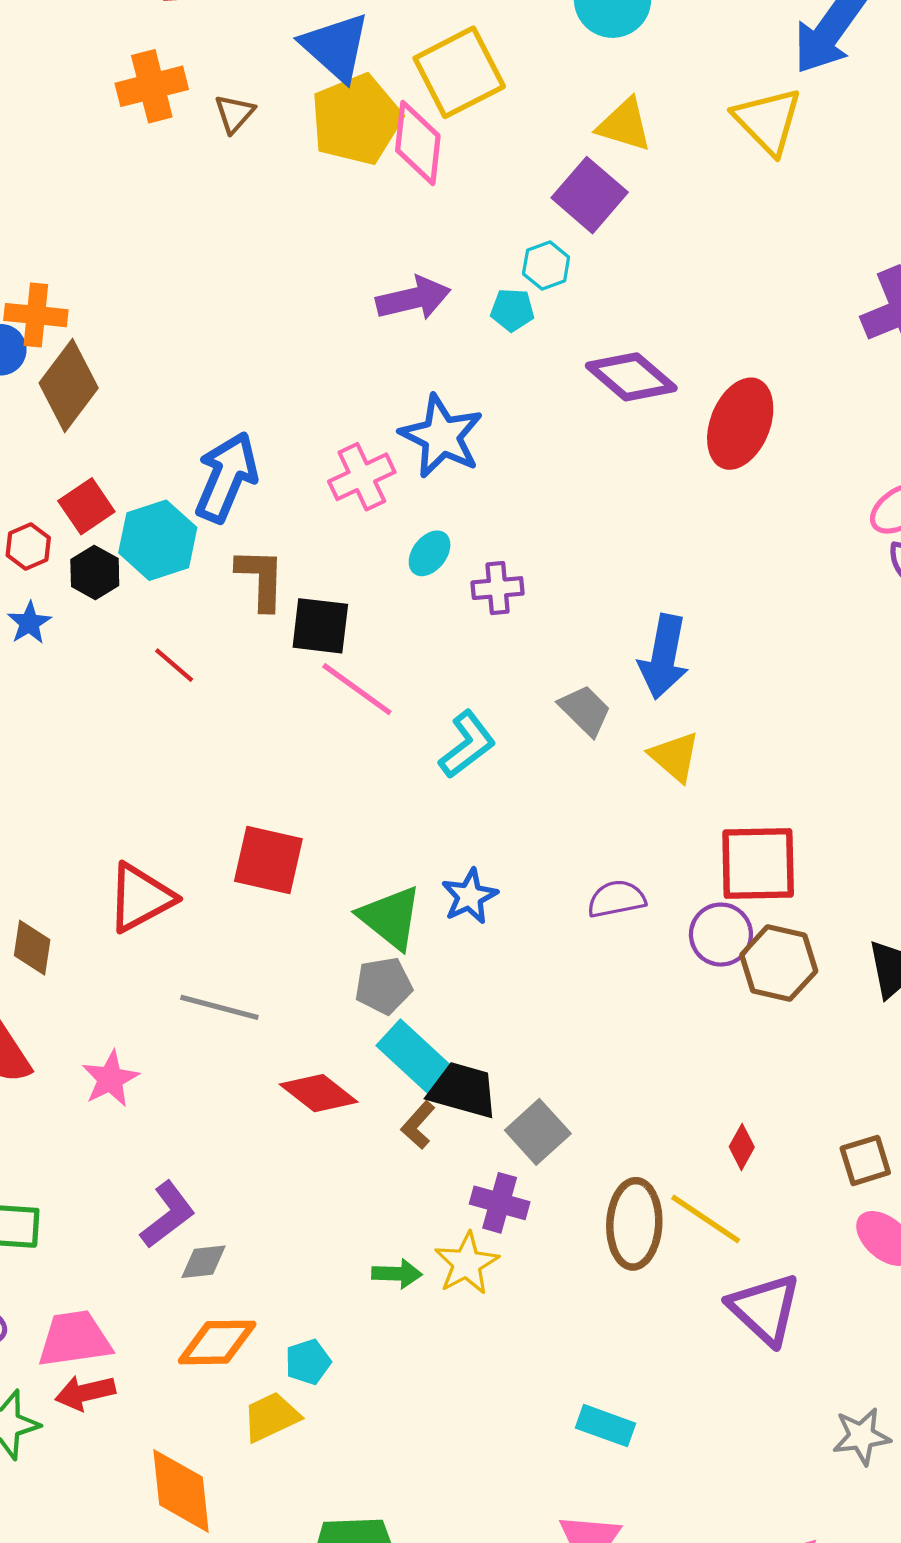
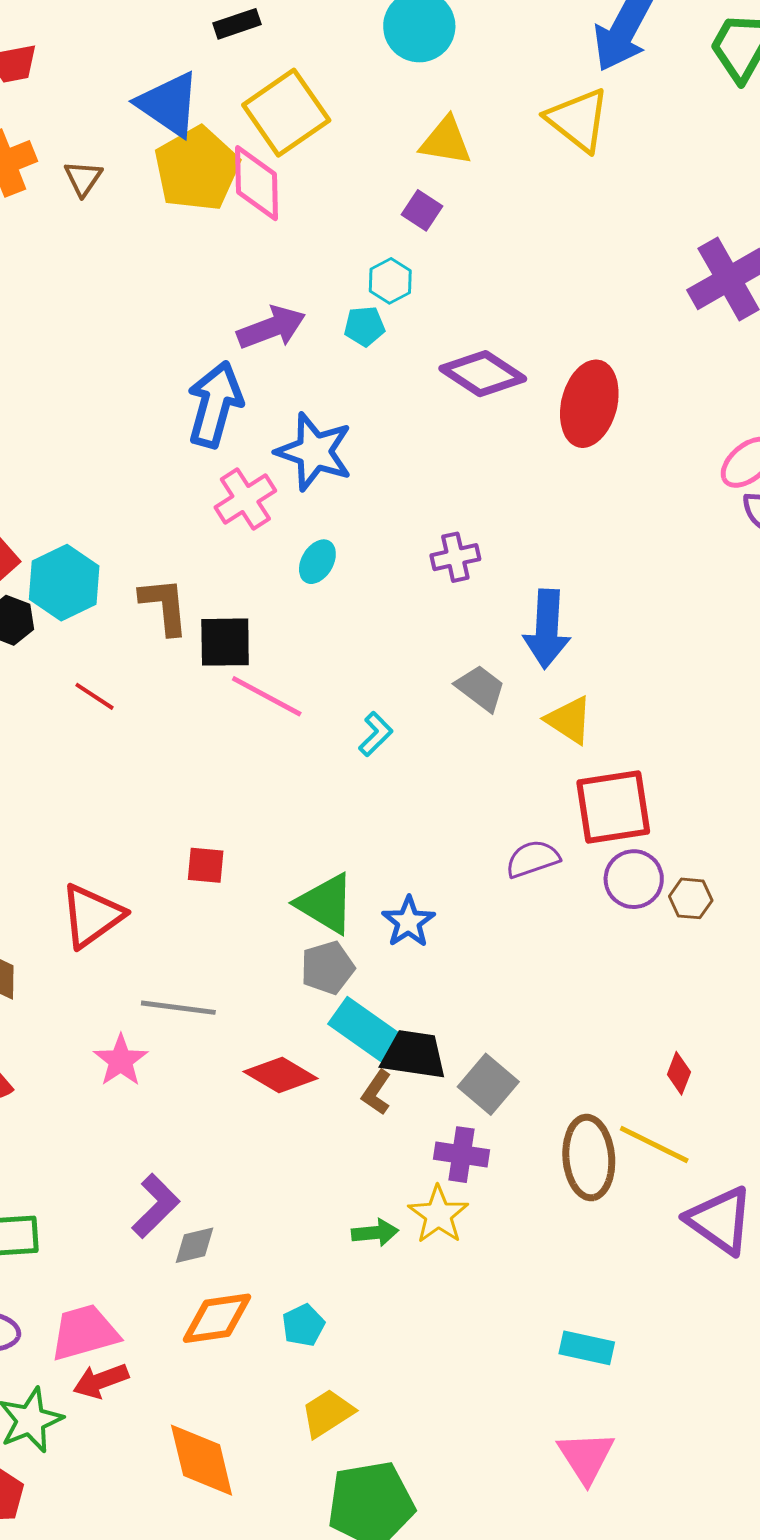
purple square: (590, 195) -> (422, 210), size x0.6
blue arrow: (226, 477) -> (215, 404), moved
purple cross: (498, 588) -> (455, 557), moved
cyan L-shape: (467, 745) -> (376, 734), size x0.7
red square: (268, 860) -> (206, 865), size x0.6
red square: (758, 864) -> (613, 807), moved
blue star: (469, 896) -> (408, 922), moved
brown hexagon: (779, 963) -> (691, 898), size x0.6
pink star: (110, 1079) -> (121, 1060), moved
yellow trapezoid: (271, 1417) -> (328, 1413), moved

